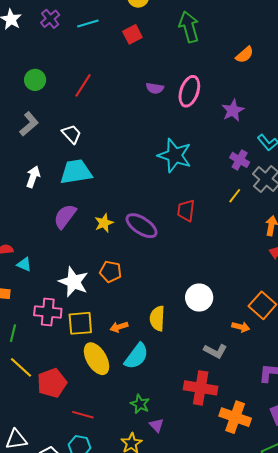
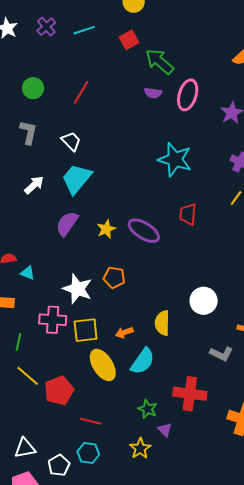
green arrow: (189, 27) -> (160, 62), moved, turned -32
gray L-shape: (29, 124) -> (28, 132), turned -35
cyan trapezoid: (76, 172) -> (77, 179), turned -40
white arrow: (33, 177) -> (34, 185), turned 30
red cross: (201, 388) -> (190, 394), moved

